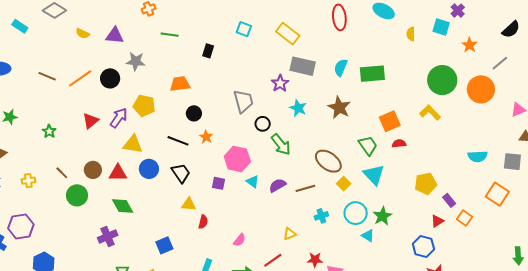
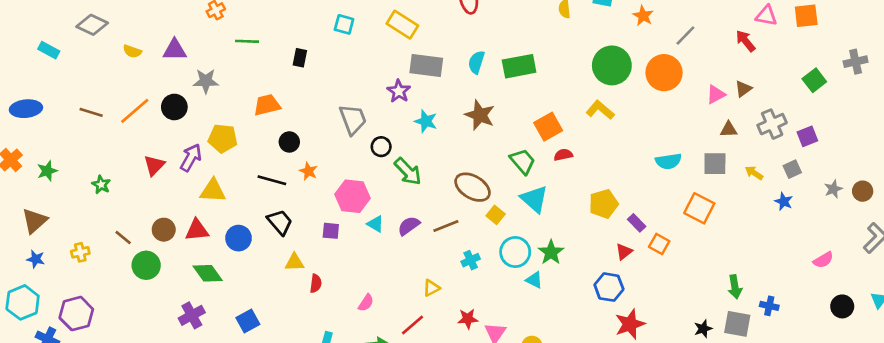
blue circle: (149, 169) -> (239, 238), moved
blue square: (164, 245) -> (248, 321), moved

